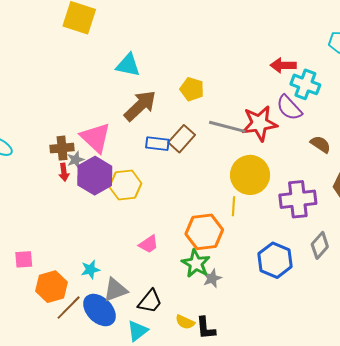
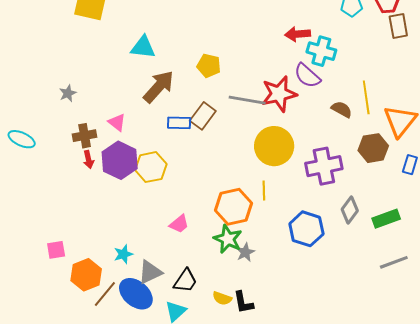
pink triangle: (96, 138) -> (117, 122), size x0.6
gray star: (76, 160) -> (68, 93), moved
yellow line: (234, 206) -> (264, 191), moved

